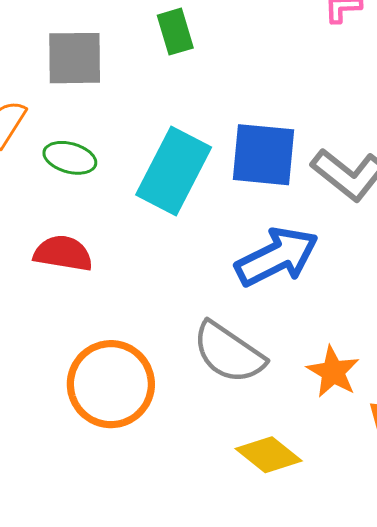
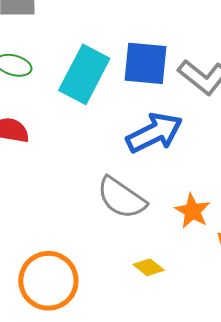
orange circle: (111, 384) -> (48, 281), moved
yellow diamond: (269, 455) -> (149, 267), size x0.7

